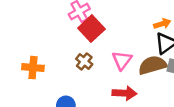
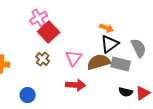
orange arrow: (162, 24) -> (107, 28), turned 40

